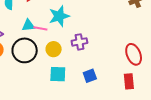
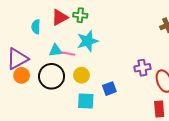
purple cross: (79, 42) -> (142, 68), moved
blue square: (90, 76) -> (109, 89), moved

